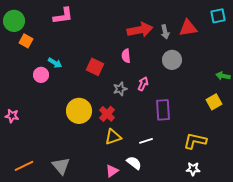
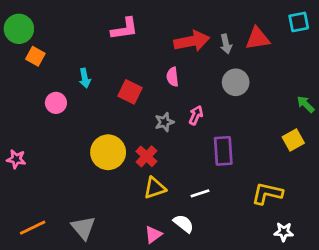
pink L-shape: (63, 16) -> (125, 29), moved
cyan arrow: (55, 63) -> (85, 78), moved, turned 48
green arrow: (223, 76) -> (306, 104), turned 32
white star: (193, 169) -> (284, 232), moved

